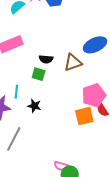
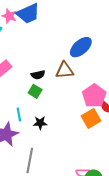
brown triangle: (73, 63) -> (65, 70), turned 30
green square: (39, 74) -> (35, 91), turned 32

